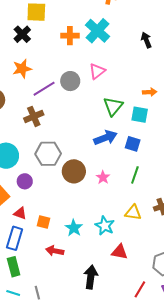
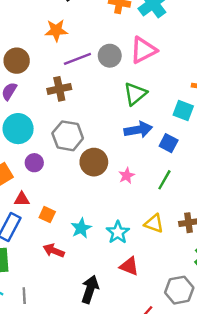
pink triangle: (97, 71) -> (143, 50), size x1.4
green triangle: (113, 106) -> (135, 94), moved
red triangle: (20, 213) -> (22, 199), turned -32

